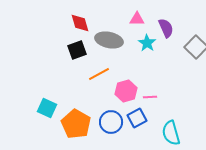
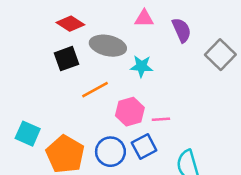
red diamond: (80, 23) -> (70, 24), turned -40
cyan star: (147, 43) -> (142, 66), moved, turned -30

